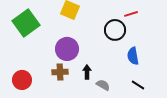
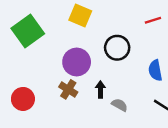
black circle: (115, 30) -> (117, 48), moved
brown cross: (60, 72) -> (68, 89), turned 35

